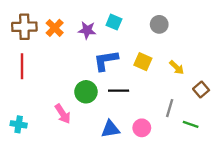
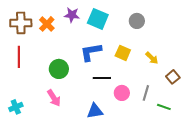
cyan square: (114, 22) -> (98, 19), size x1.5
purple star: (87, 30) -> (72, 15), moved
green circle: (86, 92) -> (59, 69), moved
cyan cross: (19, 124) -> (16, 107), turned -32
pink circle: (142, 128) -> (122, 93), moved

